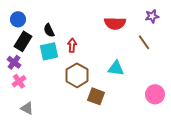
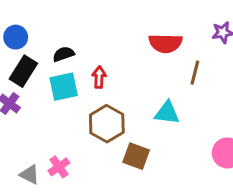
black semicircle: (49, 30) -> (64, 54), turned 96
brown line: (144, 42) -> (195, 73), moved, turned 49
pink cross: (19, 81) -> (59, 167), moved

